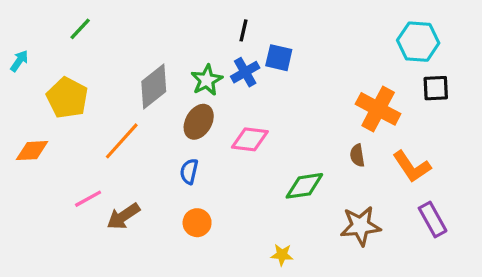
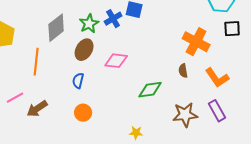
orange line: (122, 141) -> (36, 62), turned -36
purple rectangle: (433, 219) -> (217, 111), moved

